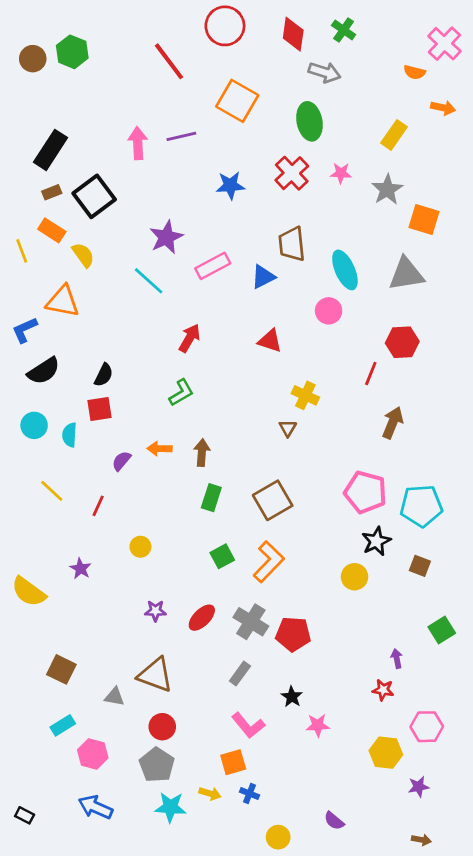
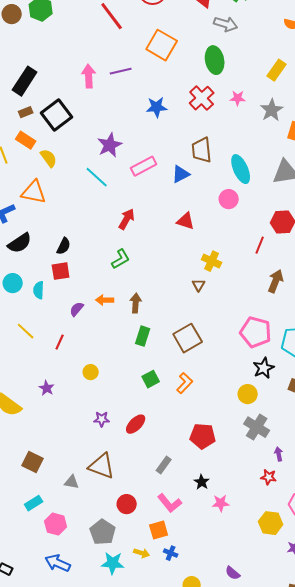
orange L-shape: (269, 562) -> (185, 383), size x0.7
gray cross: (251, 622) -> (257, 427), moved
red circle: (162, 727) -> (127, 504), moved

